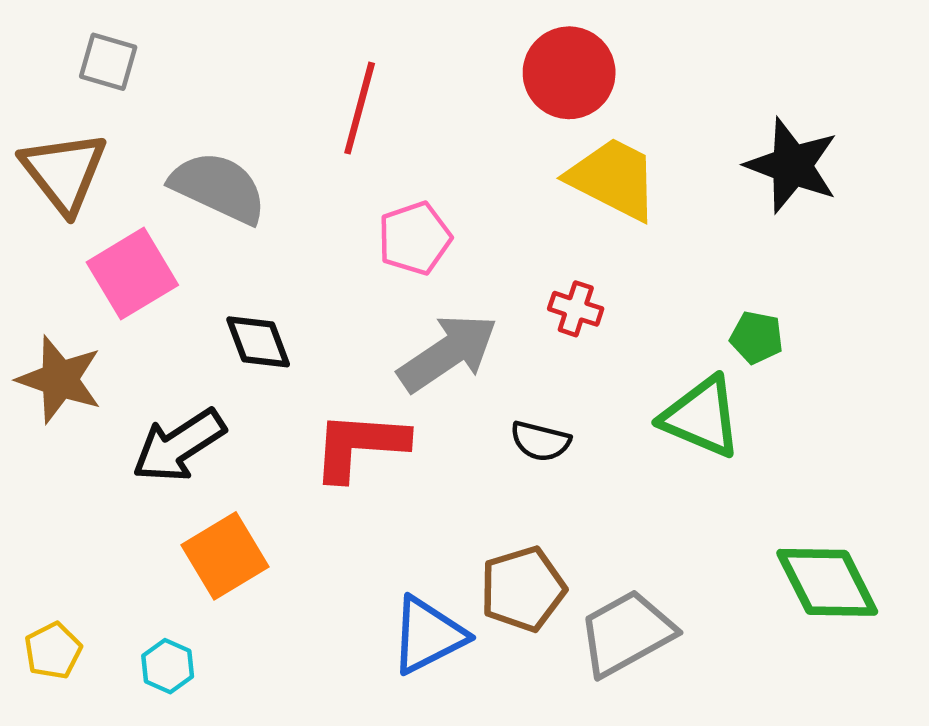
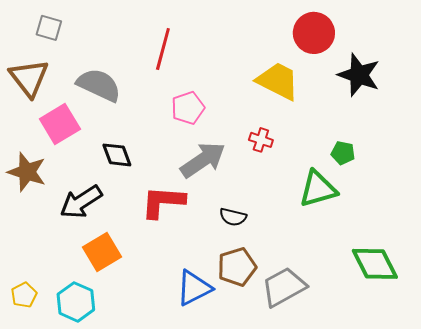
red circle: (569, 73) -> (314, 33), moved
green triangle: (701, 417) -> (318, 189), turned -39
black semicircle: (540, 441) -> (233, 217), moved
cyan hexagon: (168, 666) -> (76, 302), size x1.6

